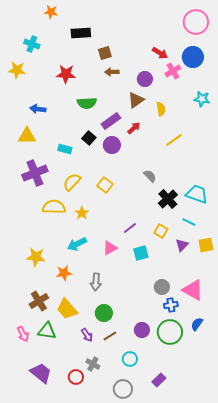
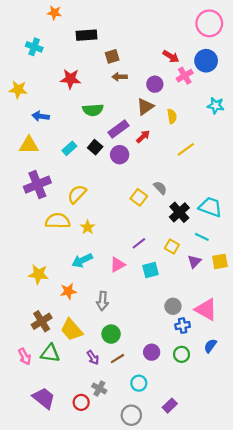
yellow star: (17, 70) -> (18, 90), moved
cyan rectangle: (65, 149) -> (69, 148), moved, turned -56
yellow square: (105, 185) -> (139, 197), moved
green circle: (170, 332) -> (182, 354), size x0.6

